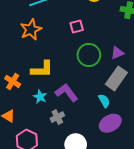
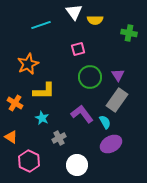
orange star: (31, 30) -> (28, 64), moved
purple triangle: (117, 53) -> (118, 75), turned -40
purple L-shape: (66, 93) -> (82, 114), moved

